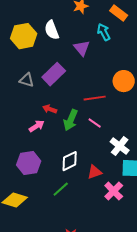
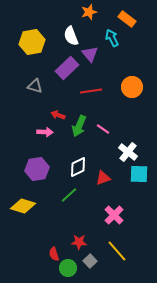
white semicircle: (52, 30) -> (71, 36), moved
purple rectangle: (54, 74) -> (67, 68), moved
red line: (95, 98) -> (91, 91), moved
pink arrow: (37, 126) -> (45, 132), turned 35
pink cross: (114, 191) -> (114, 215), moved

